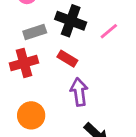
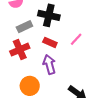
pink line: (109, 31) -> (76, 39), moved
purple arrow: (79, 92) -> (49, 64), moved

